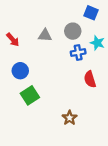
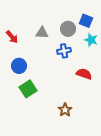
blue square: (91, 13) -> (86, 21), moved
blue cross: (78, 52) -> (64, 51), moved
red semicircle: (90, 79) -> (84, 74), turned 126

